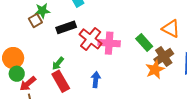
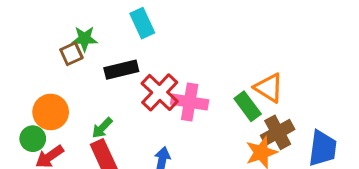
orange triangle: (171, 29) -> (269, 88), moved
orange circle: (13, 58) -> (51, 112), moved

